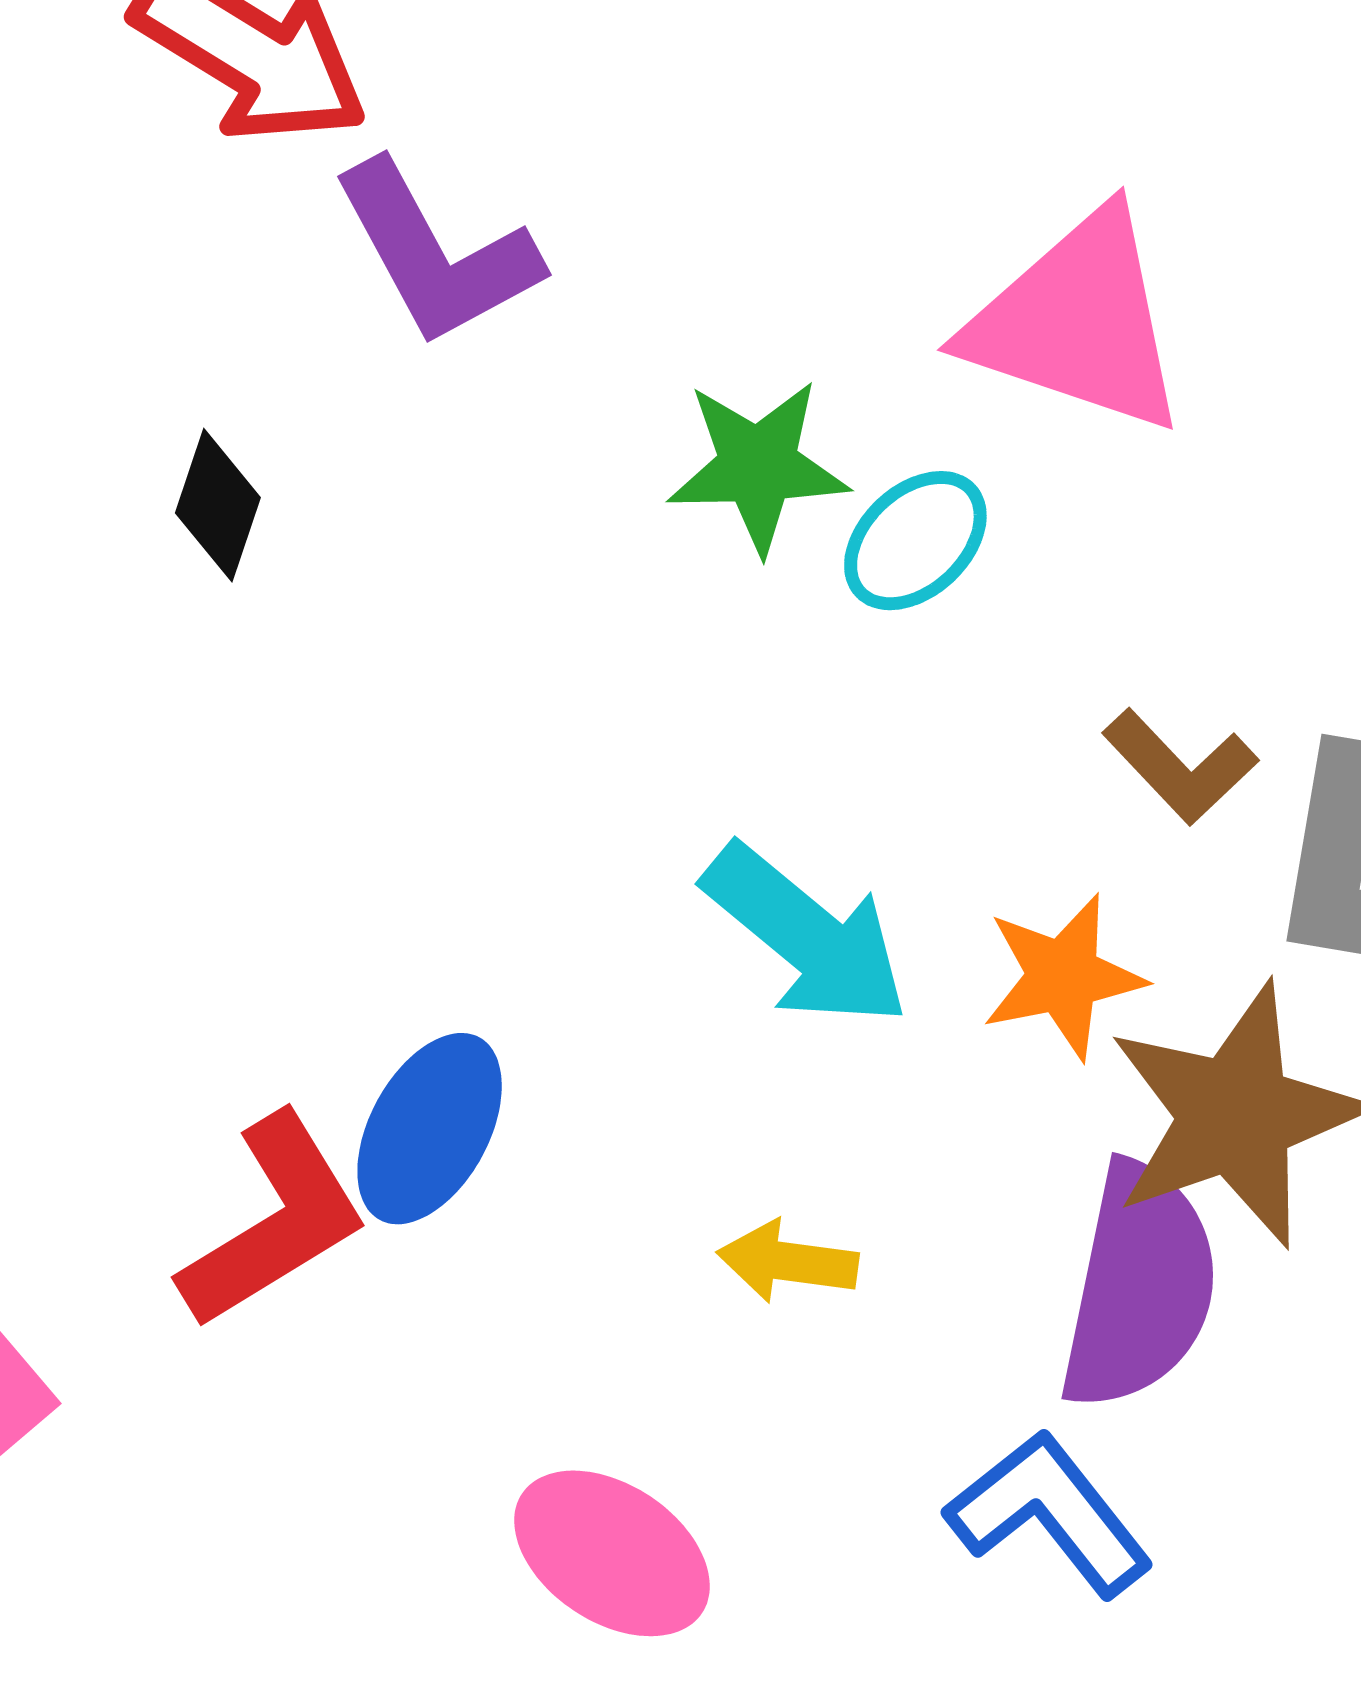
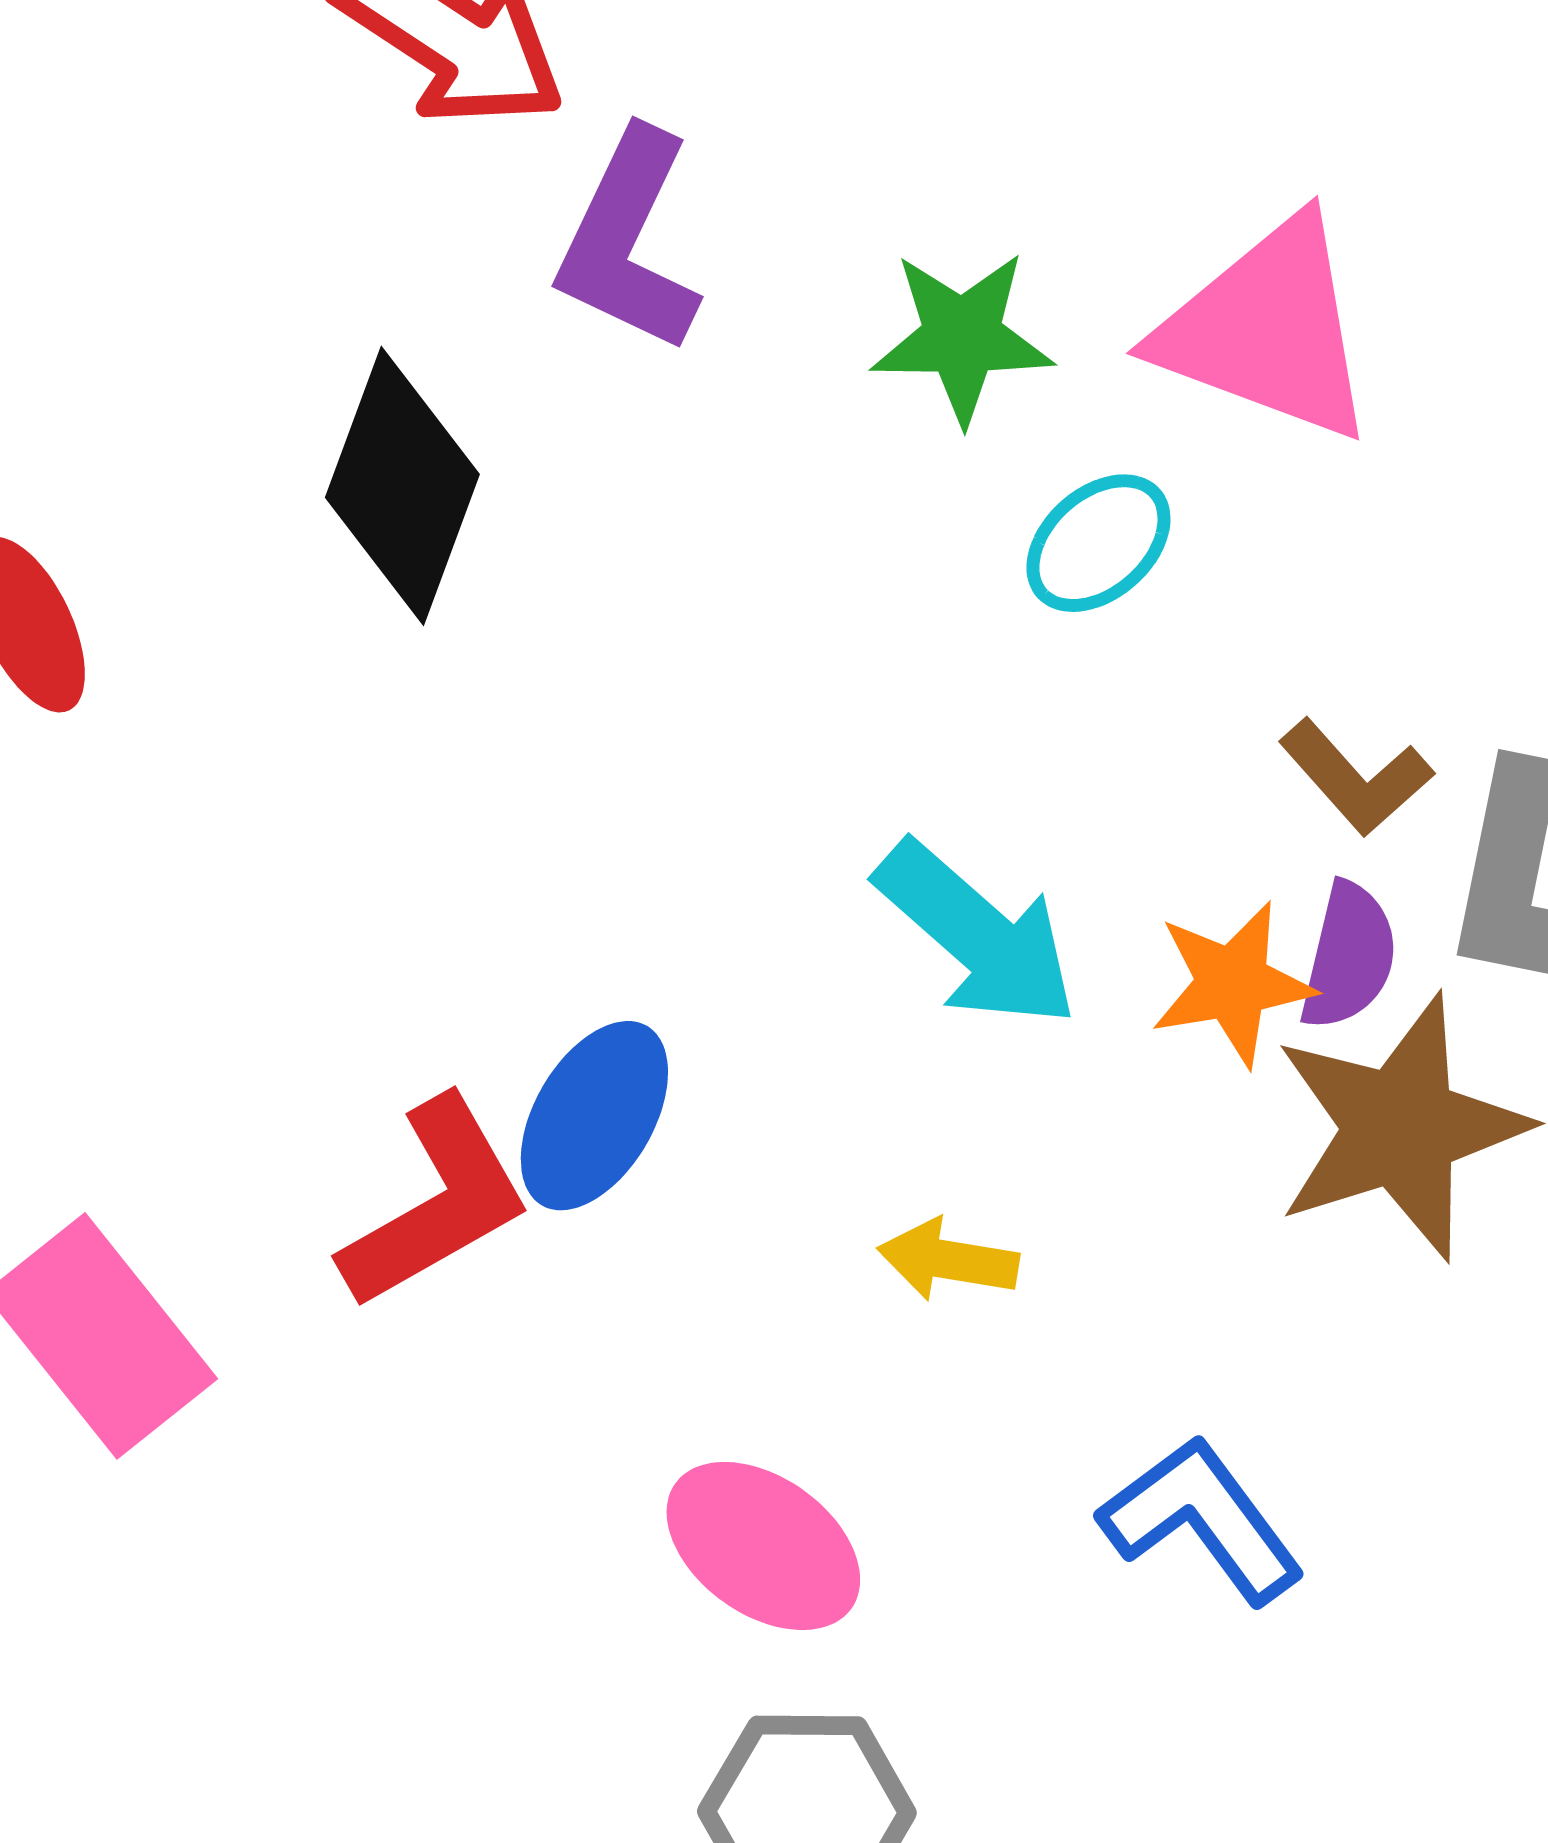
purple L-shape: (436, 254) -> (628, 241), turned 52
green star: (758, 466) -> (962, 337), moved
black diamond: (218, 505) -> (402, 486), size x1.8
purple semicircle: (1139, 1286) -> (1349, 956), moved, size x0.6

